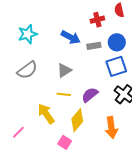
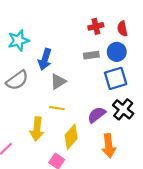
red semicircle: (119, 10) -> (122, 29), moved
blue arrow: (71, 37) -> (45, 59), moved, turned 78
purple semicircle: (90, 95) -> (97, 115), moved
yellow arrow: (46, 114) -> (37, 129), turned -140

